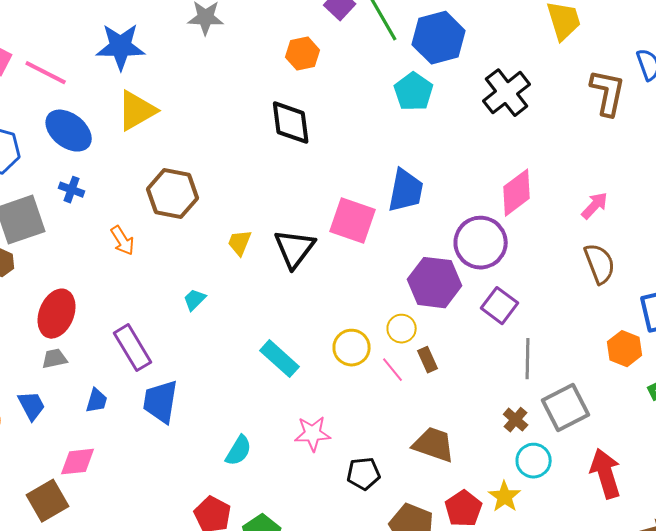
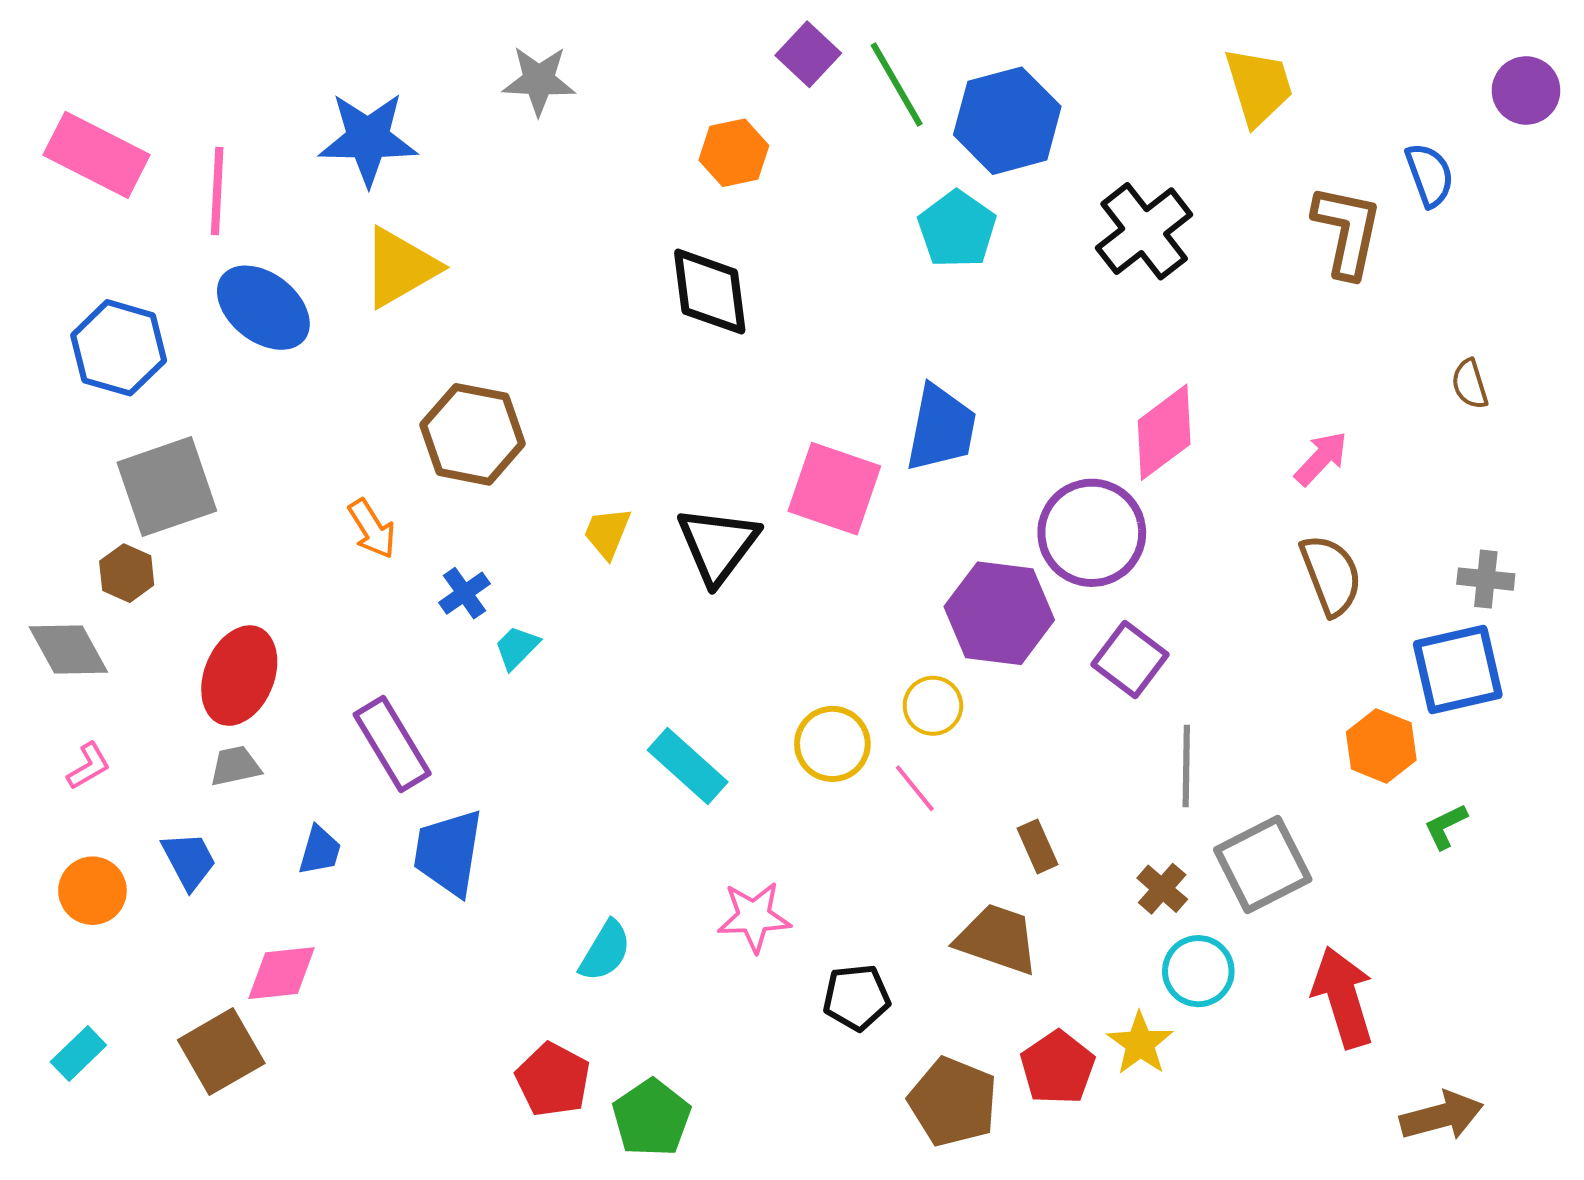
pink line: (46, 73) -> (217, 191), turned 66
blue cross: (72, 190) -> (464, 593), moved, turned 35
brown rectangle: (428, 360) -> (1037, 846), moved

